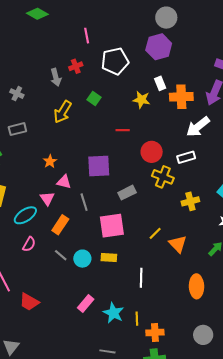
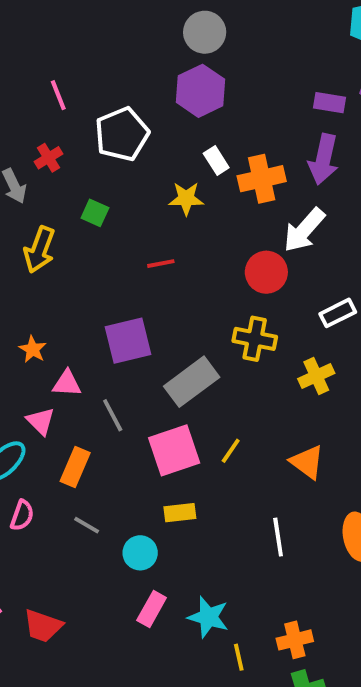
red circle: (152, 152) -> (266, 272), moved
white rectangle: (186, 157) -> (338, 313), moved
gray rectangle: (127, 193) -> (192, 382), size x1.5
yellow line: (155, 233) -> (231, 451), moved
cyan circle: (82, 259) -> (140, 553), moved
white line: (141, 278) -> (278, 537), moved
yellow line: (137, 319) -> (239, 657), moved

